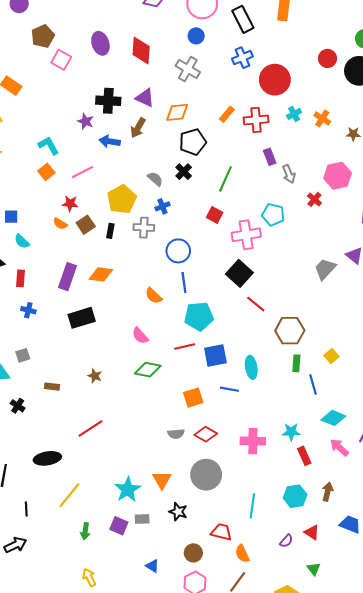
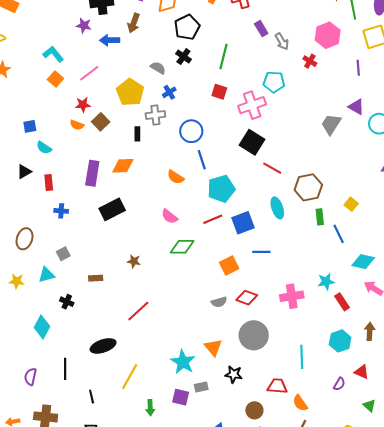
black rectangle: (110, 231) -> (137, 134), moved
cyan ellipse: (251, 367) -> (277, 208), moved

